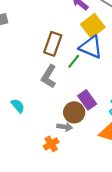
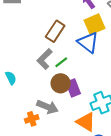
green line: (74, 61) -> (61, 62), moved
brown circle: (74, 112) -> (61, 83), moved
gray arrow: (65, 127) -> (47, 107), size x1.5

